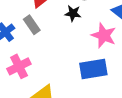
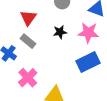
black star: (73, 13) -> (60, 32), moved

